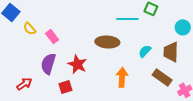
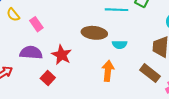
cyan semicircle: (145, 51) -> (120, 45), moved, turned -136
purple semicircle: (48, 64) -> (31, 53), turned 75
red square: (65, 87) -> (48, 78), turned -32

